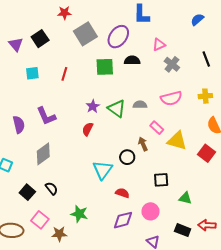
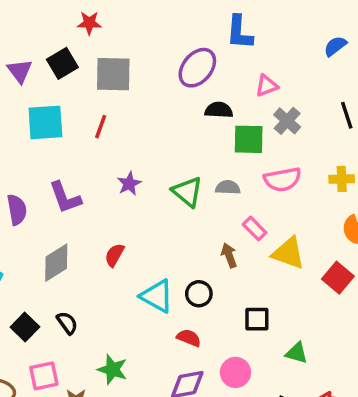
red star: (64, 13) -> (89, 23), moved
gray square: (85, 34) -> (113, 74), moved, turned 30
green square: (105, 67) -> (249, 139), moved
cyan square: (32, 73) -> (45, 122), size x1.6
purple star: (93, 106) -> (129, 184), moved
red semicircle: (88, 129) -> (114, 255), moved
black circle: (127, 157) -> (199, 294), moved
cyan triangle: (103, 170) -> (157, 296), turned -40
pink square: (40, 220) -> (44, 376), turned 36

